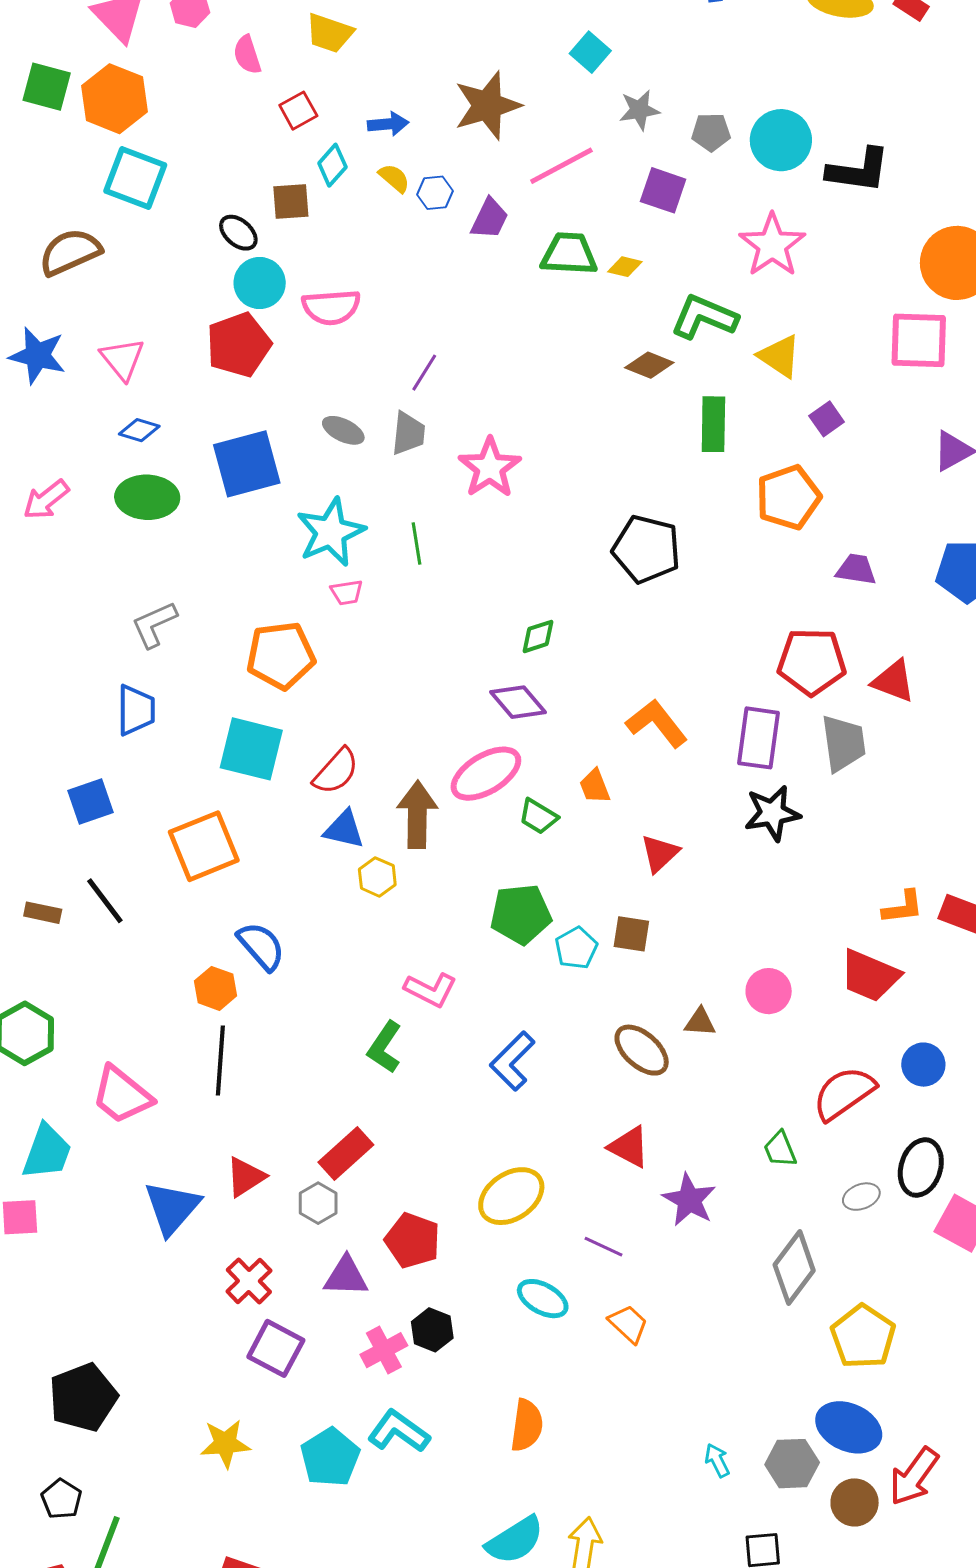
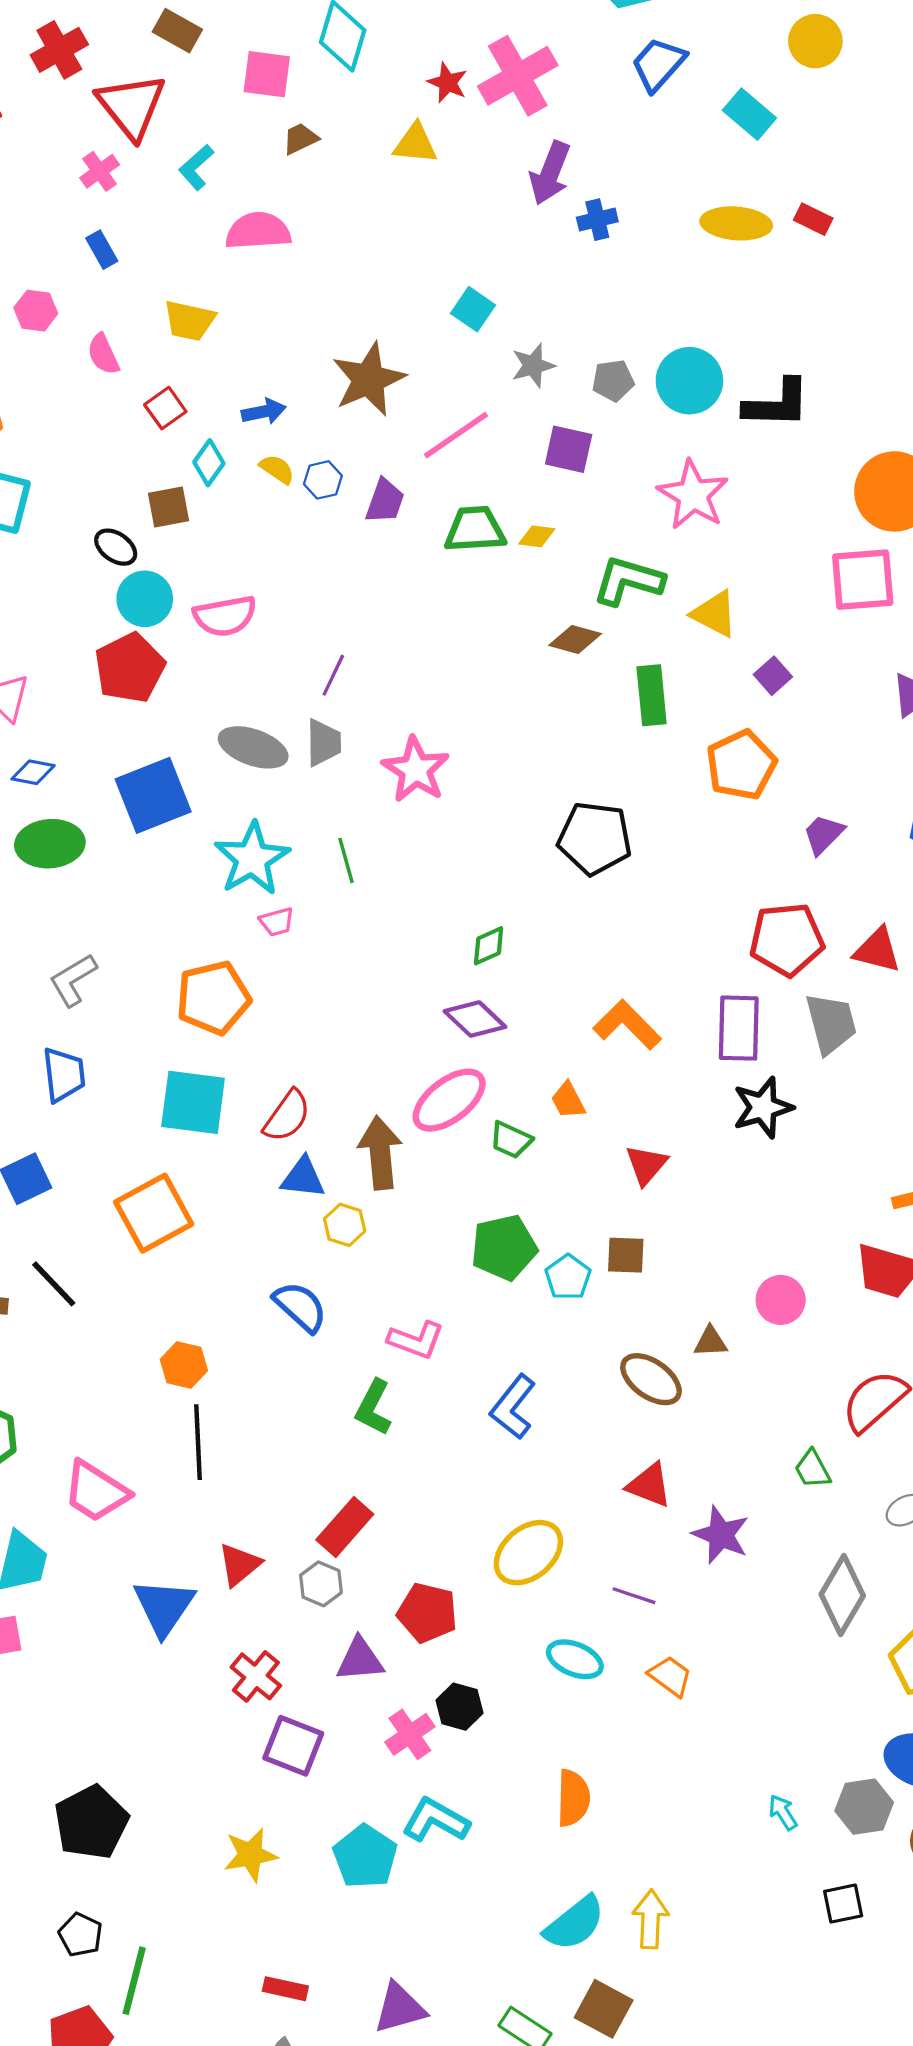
gray ellipse: (343, 430) -> (253, 747), size x1.5
purple trapezoid: (856, 569) -> (823, 834), turned -48
blue semicircle: (261, 946) -> (300, 1307), moved

